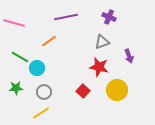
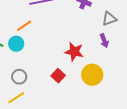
gray triangle: (102, 42) -> (109, 19), moved
cyan circle: (37, 68) -> (16, 44), moved

